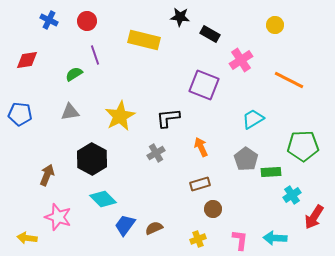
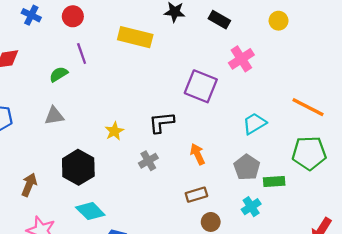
black rectangle: (210, 34) -> (219, 20), moved
orange line: (289, 80) -> (308, 107), moved
yellow star: (120, 116) -> (114, 131), moved, size x0.6
cyan cross: (292, 195) -> (251, 207), moved

